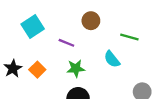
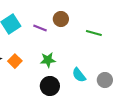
purple line: (66, 43) -> (40, 28), moved
cyan semicircle: (112, 59) -> (79, 75), moved

